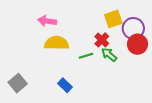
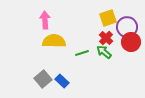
pink arrow: (47, 21) -> (45, 20), turned 78
red cross: (102, 40) -> (106, 38), moved
gray square: (18, 83) -> (43, 79), moved

